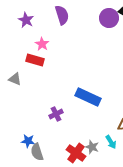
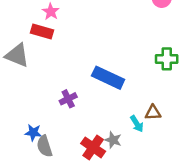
gray triangle: (15, 79) -> (17, 55), size x1.5
cyan arrow: (111, 142) -> (137, 124), moved

